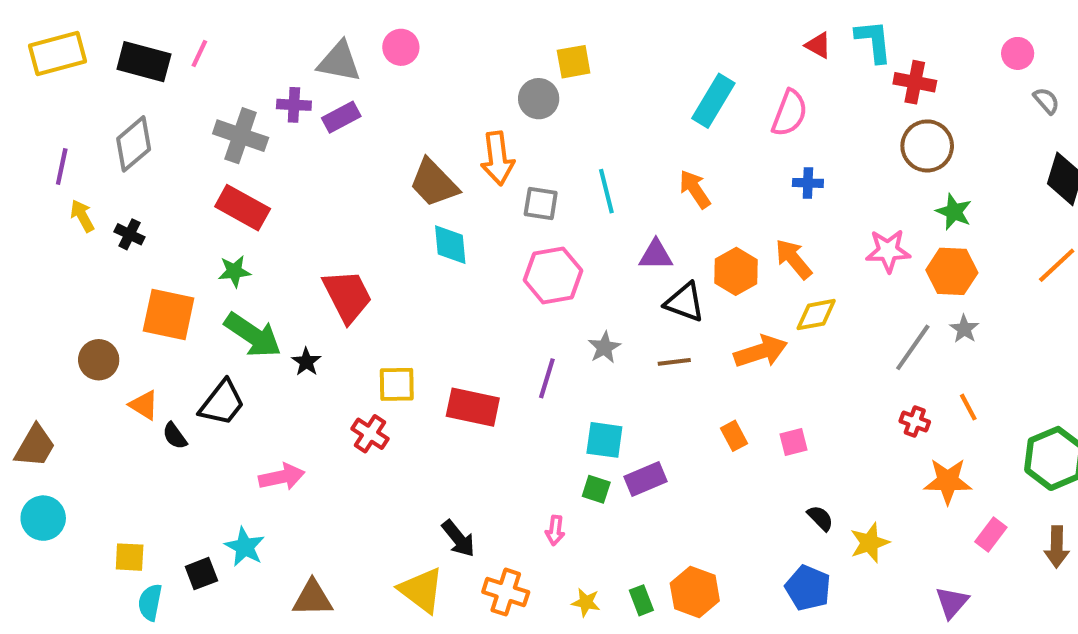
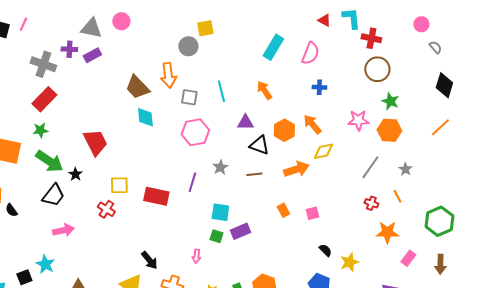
red rectangle: (243, 208) -> (44, 99), turned -75
gray star: (964, 329) -> (405, 169), moved
black trapezoid: (222, 403) -> (53, 195), moved

